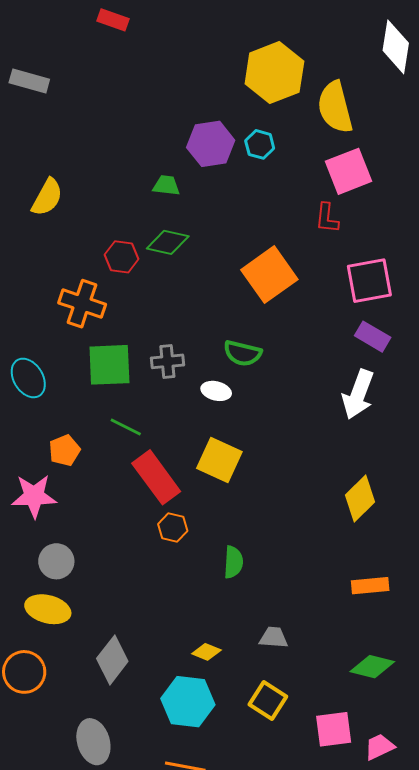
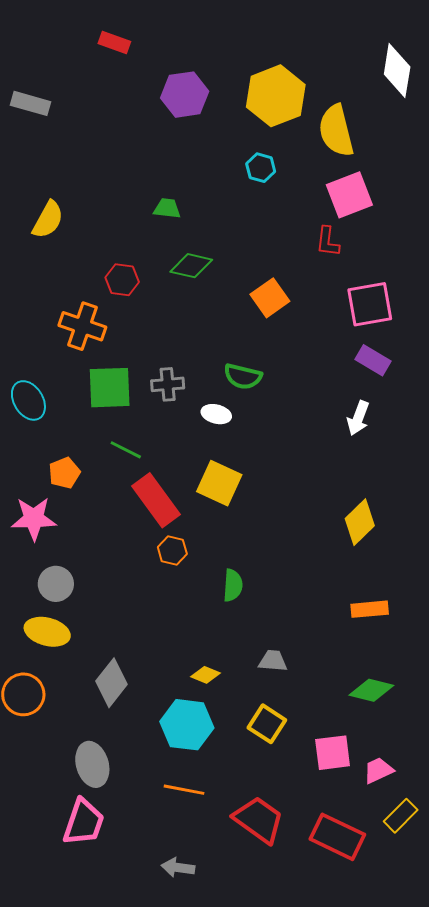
purple hexagon: (211, 144) -> (185, 95), moved
green diamond: (168, 242) -> (191, 266), moved
orange square: (269, 275) -> (270, 298), size x0.7
white arrow: (358, 394) -> (358, 418), size x0.7

